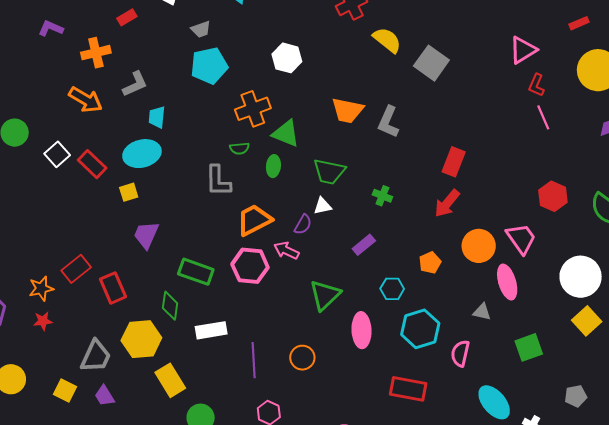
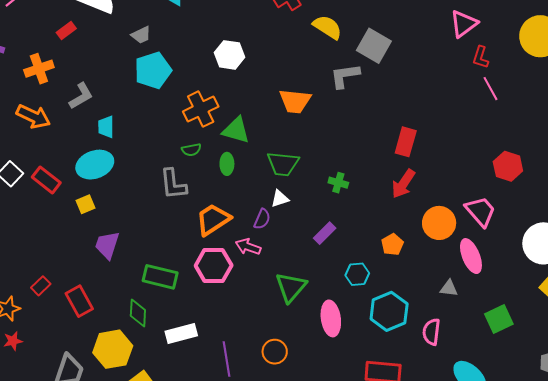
gray L-shape: (388, 122) -> (345, 76), moved, turned 64
red rectangle: (76, 269) -> (41, 286), size x0.7

